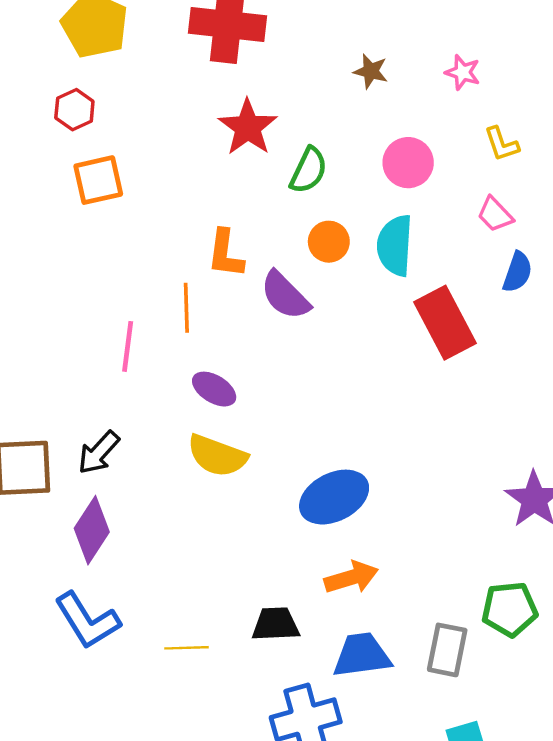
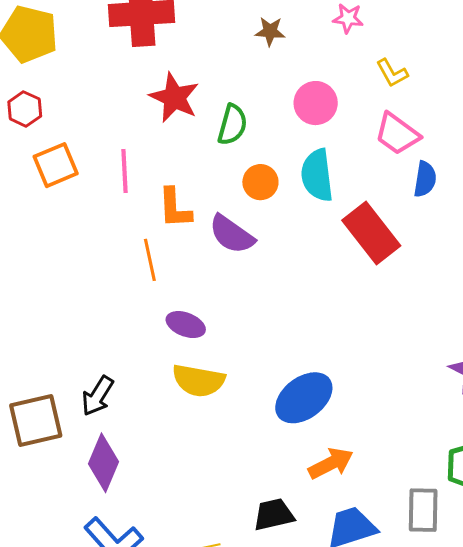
pink trapezoid: (495, 215) -> (397, 134), size x1.4
pink line: (128, 346) -> (125, 171), moved

